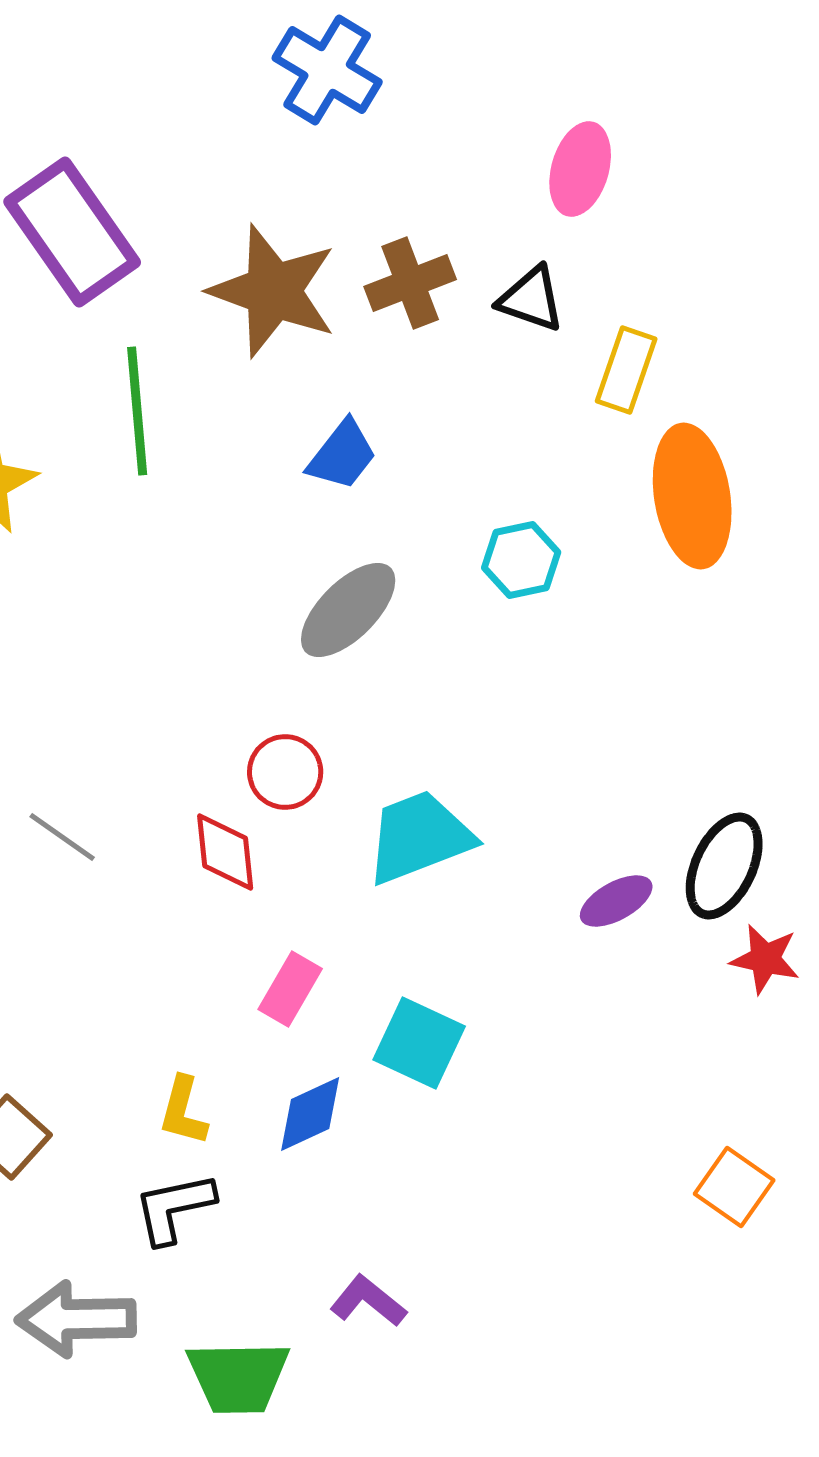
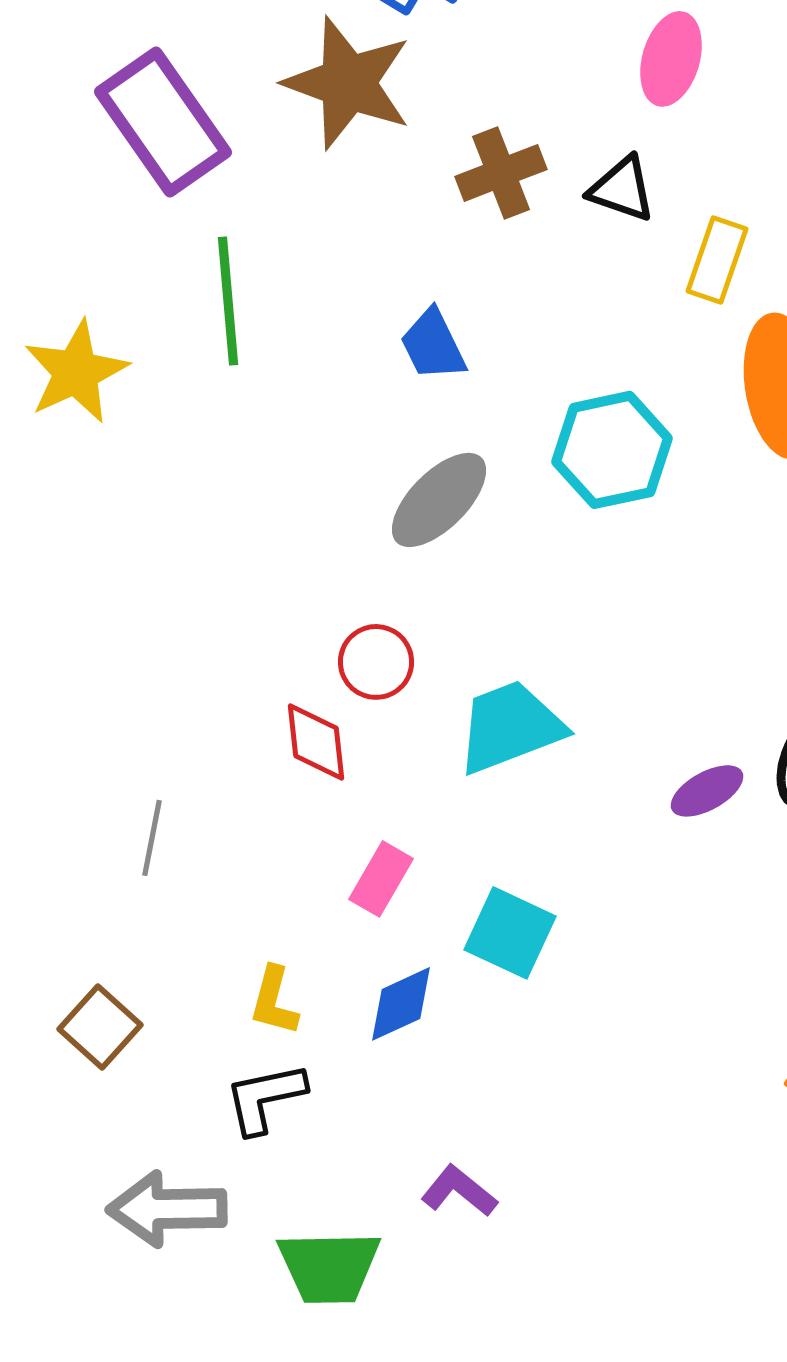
brown star: (273, 291) -> (348, 83), moved
blue trapezoid: (342, 455) -> (433, 345), turned 116
cyan hexagon: (521, 560) -> (612, 450), size x1.5
gray line: (62, 837) -> (152, 838), moved, turned 66

